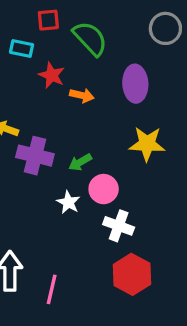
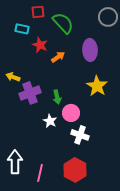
orange arrow: (82, 95) -> (58, 57), turned -48
yellow star: (147, 144) -> (97, 86), turned 30
purple cross: (35, 156) -> (30, 93), turned -35
green arrow: (80, 162) -> (57, 97), turned -72
red hexagon: (132, 274) -> (75, 170), moved

